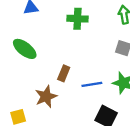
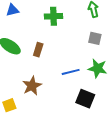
brown rectangle: (64, 73) -> (38, 50), moved

